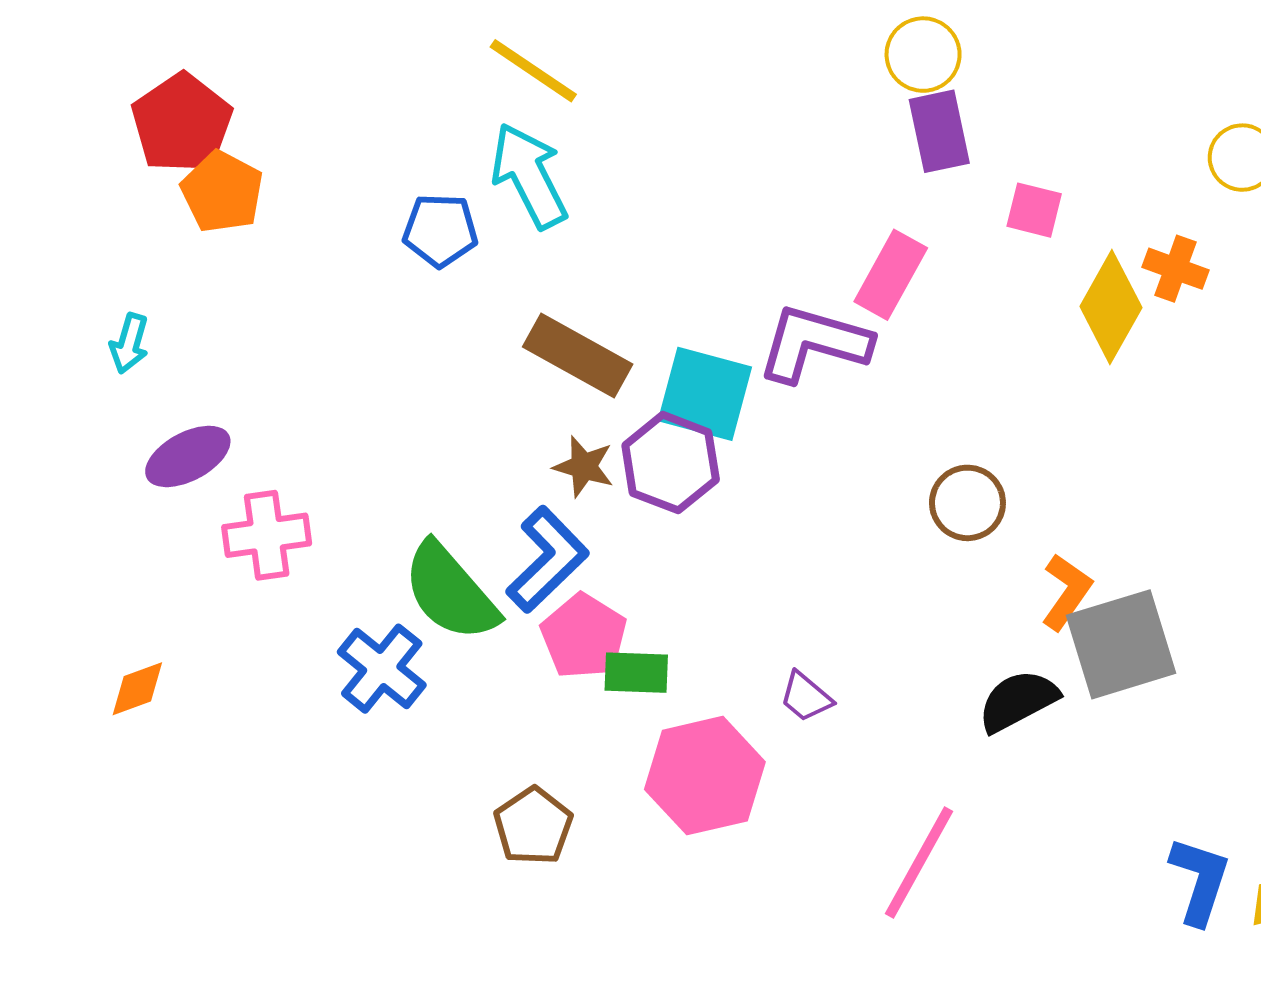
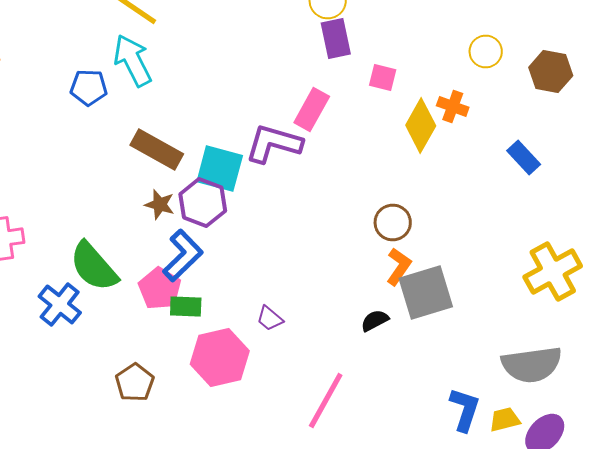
brown circle: (967, 503) -> (393, 222), moved
blue L-shape: (547, 559) -> (183, 256), moved
black semicircle: (1018, 701) -> (375, 320), size x0.7

